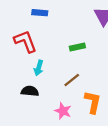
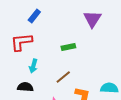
blue rectangle: (40, 13) -> (34, 16), turned -56
red L-shape: (25, 41) -> (21, 42), turned -75

